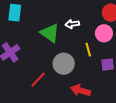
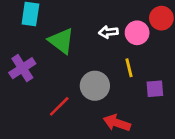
green triangle: (50, 33) -> (61, 41), moved
pink circle: (104, 33) -> (137, 33), moved

